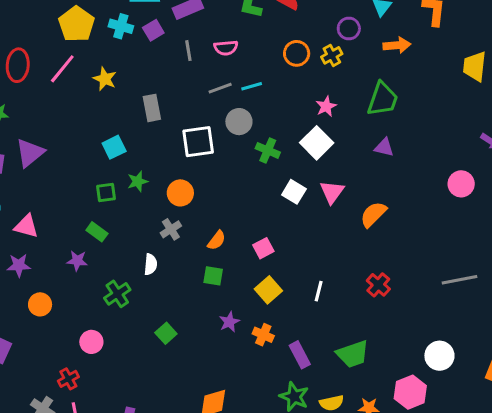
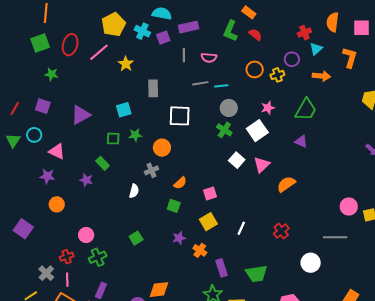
gray circle: (239, 122) -> (229, 108), moved
purple triangle: (30, 153) -> (81, 115), moved
pink circle: (461, 184) -> (349, 206), moved
green cross: (117, 294) -> (98, 257), moved
white circle: (439, 356) -> (311, 263), moved

